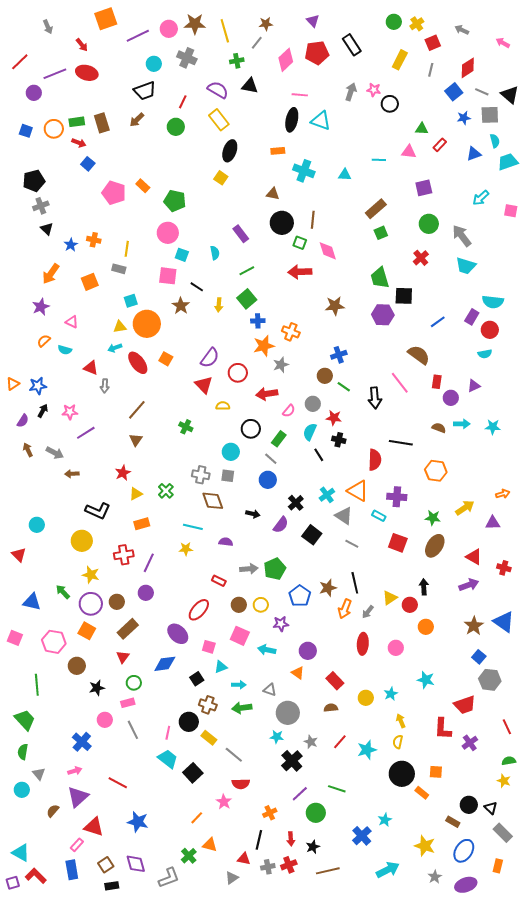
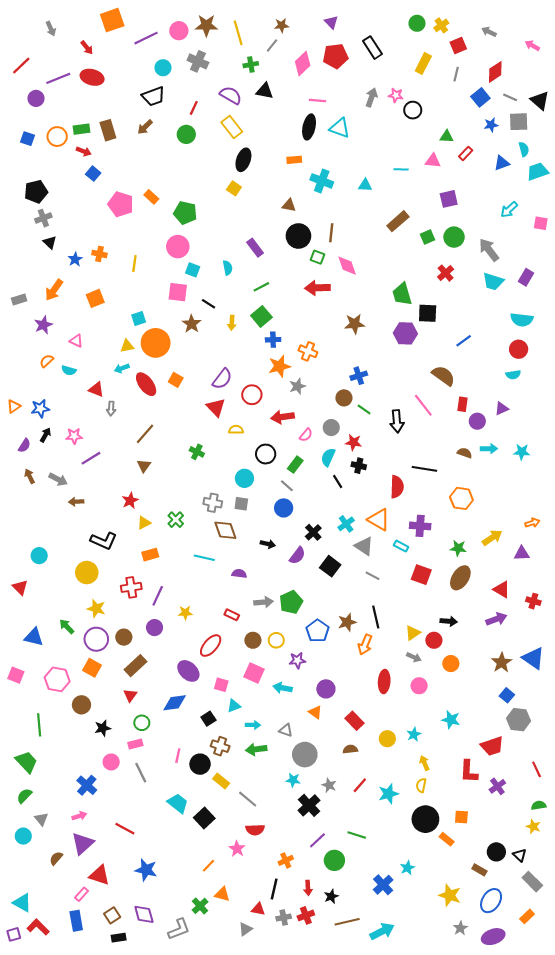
green square: (381, 233) -> (428, 237), moved
gray rectangle: (119, 269) -> (19, 299), moved, turned -32
purple rectangle: (472, 317) -> (526, 277), moved
yellow star: (186, 549) -> (185, 613), moved
black arrow: (424, 587) -> (449, 621), turned 98
gray arrow: (368, 612) -> (414, 657), moved, turned -104
pink line: (168, 733) -> (178, 756), moved
green semicircle: (23, 752) -> (24, 796), turned 35
orange rectangle: (498, 866) -> (527, 916), turned 32
cyan arrow: (388, 870) -> (382, 931), moved

